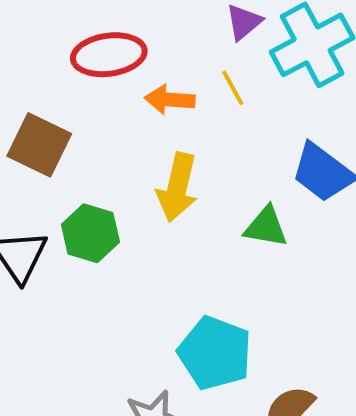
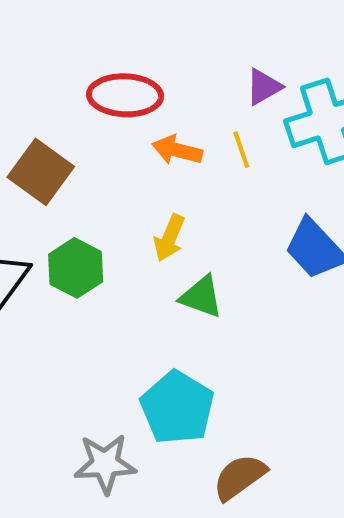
yellow arrow: (177, 187) -> (169, 238), size x0.7
green triangle: (266, 227) -> (201, 297), moved

